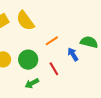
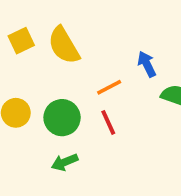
blue arrow: (73, 54) -> (147, 64), moved
red line: (54, 69) -> (108, 122), moved

